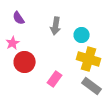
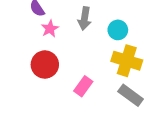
pink star: (13, 43) -> (50, 29), moved

